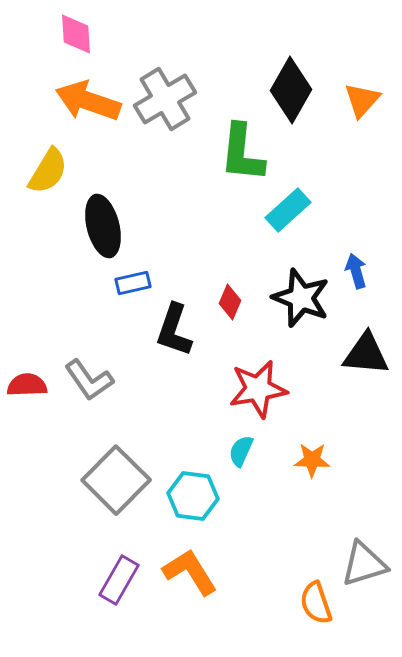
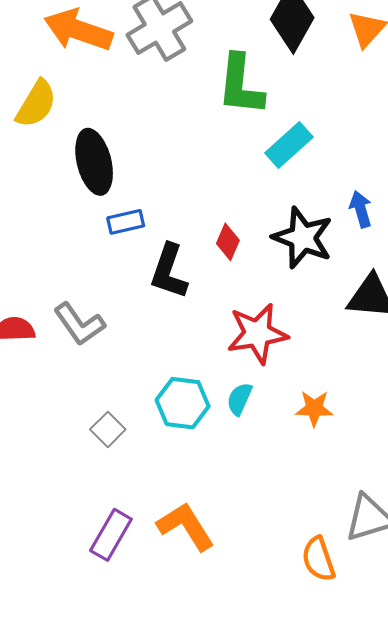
gray square: (116, 480) -> (108, 429), size x0.5
cyan hexagon: (193, 496) -> (183, 403), moved

